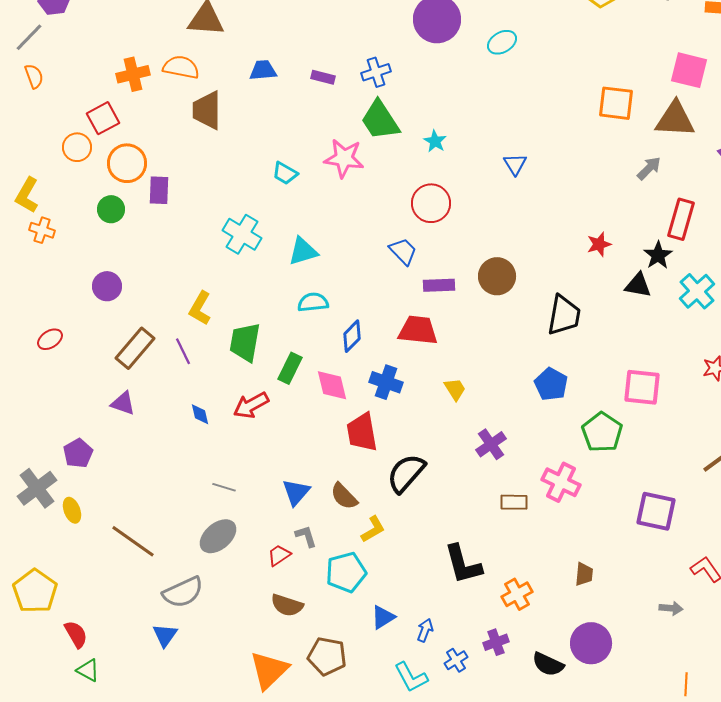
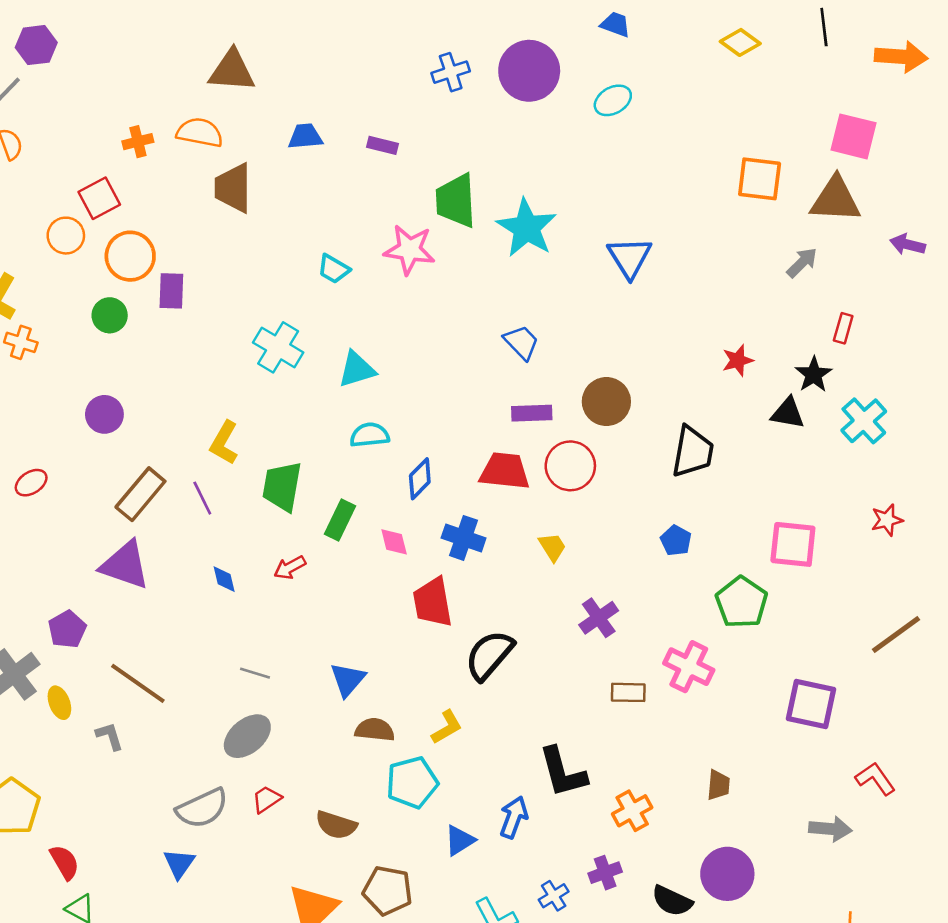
blue cross: (376, 72) -> (451, 72), moved
orange cross: (133, 74) -> (138, 142), size x0.7
green trapezoid: (380, 120) -> (456, 201), turned 30
cyan star: (435, 141) -> (527, 228), size x2.0
blue triangle: (515, 164) -> (630, 257), size x1.5
red circle: (431, 203) -> (570, 466), moved
red rectangle: (681, 219) -> (843, 328), size x0.6
blue trapezoid: (403, 251) -> (521, 342), moved
blue pentagon: (551, 384) -> (676, 541), size x0.7
pink diamond: (332, 385) -> (394, 542), size x0.7
purple triangle: (123, 403) -> (125, 565), size x1.6
red arrow: (251, 405) -> (290, 568), size x0.7
brown semicircle: (344, 496) -> (375, 730), moved, turned 140
gray L-shape: (306, 536) -> (110, 736), moved
brown line: (133, 541) -> (138, 683), moved
red trapezoid: (279, 555) -> (267, 799), moved
gray arrow: (671, 608) -> (830, 829), size x1.4
blue arrow: (425, 630) -> (514, 817), moved, size x1.4

